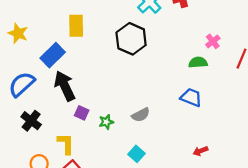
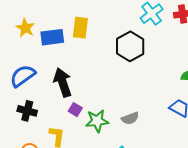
blue rectangle: (53, 55) -> (52, 37), moved, turned 30
black cross: (31, 121) -> (27, 111), turned -30
green star: (106, 122) -> (97, 121), size x1.6

